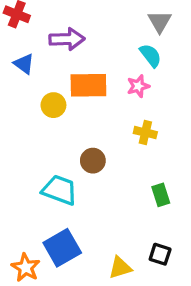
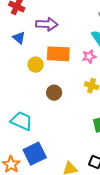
brown circle: (93, 161) -> (54, 93), moved
cyan trapezoid: (60, 190) -> (21, 121), moved

